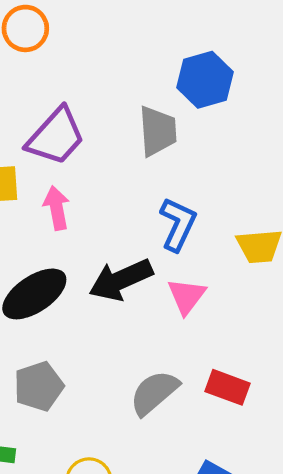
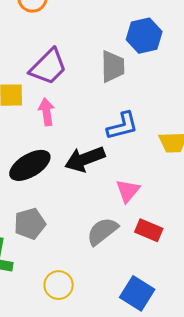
blue L-shape: (178, 224) -> (123, 126), turned 48
pink triangle: (187, 296) -> (128, 191), moved

